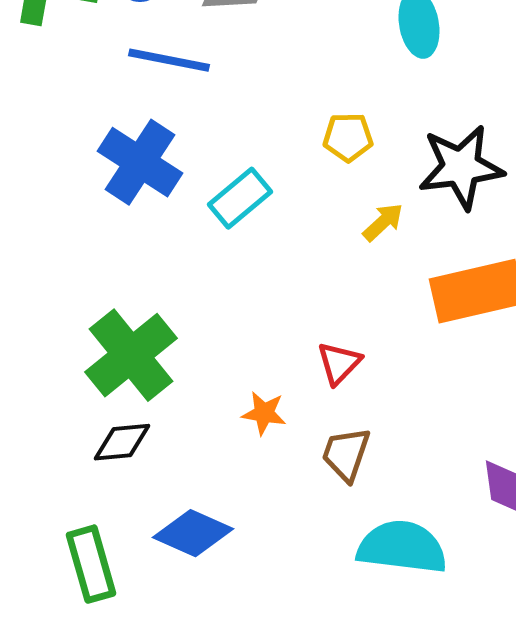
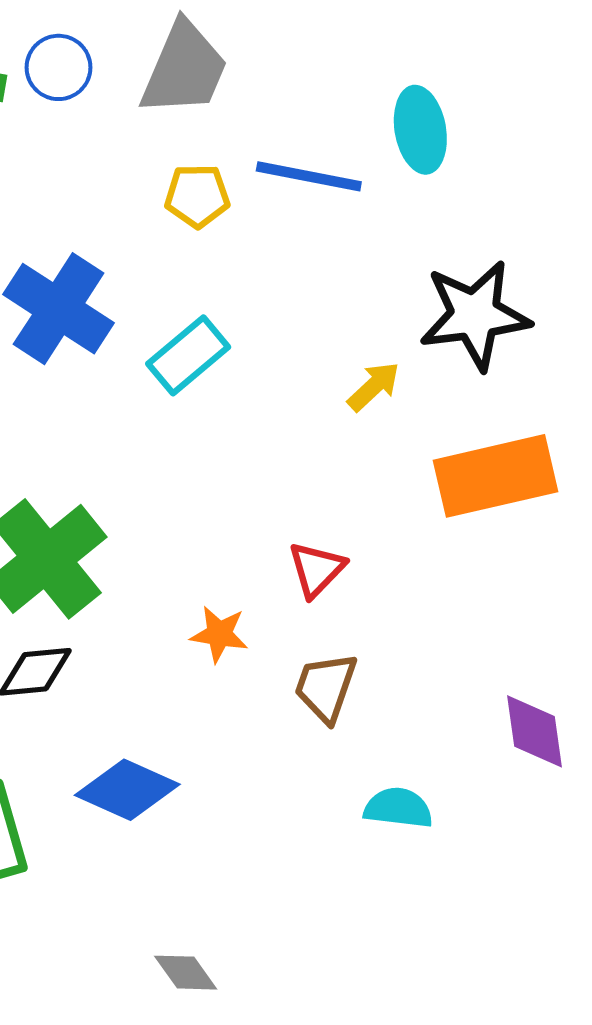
blue line: (169, 60) -> (309, 176), moved
yellow pentagon: (348, 137) -> (197, 196), moved
cyan semicircle: (402, 547) -> (398, 808), size x0.6

